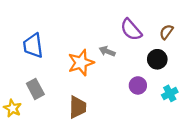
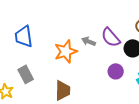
purple semicircle: (131, 30) -> (111, 37), moved

